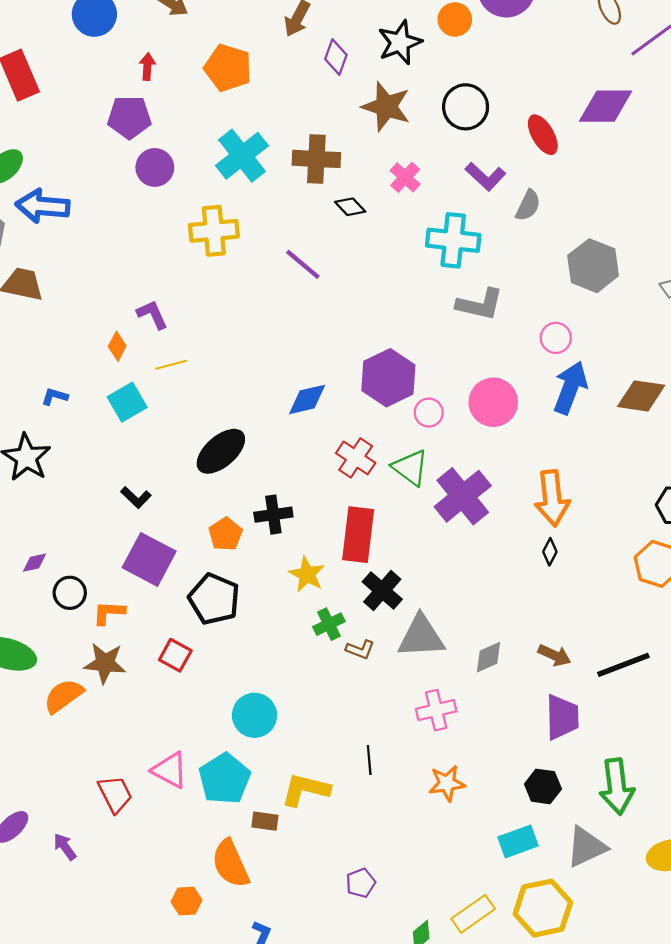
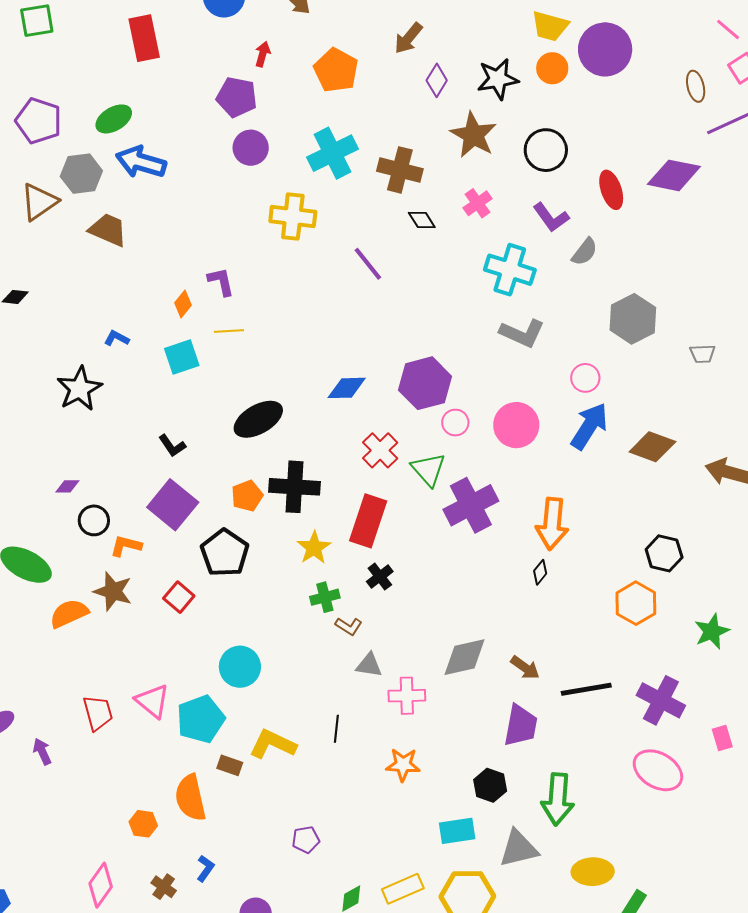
black cross: (273, 515) -> (294, 487), size x1.4
black cross: (382, 591) -> (380, 576), size x0.7
gray triangle: (421, 636) -> (369, 665), moved, size x0.6
gray diamond: (489, 657) -> (465, 657), size x1.5

